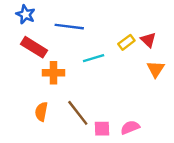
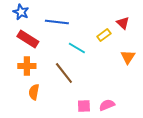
red triangle: (148, 40) -> (123, 23), moved
cyan line: (94, 58) -> (77, 48), turned 48
orange cross: (53, 73) -> (27, 66), moved
brown line: (78, 113) -> (64, 73), moved

